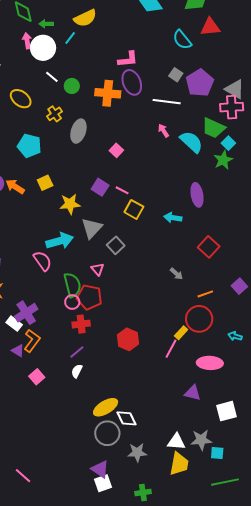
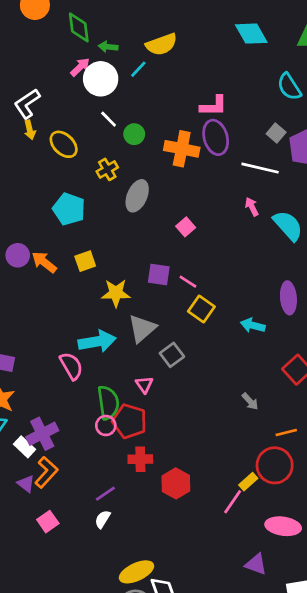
pink arrow: (27, 41) -> (80, 67), turned 49
purple square: (100, 187) -> (159, 274), turned -30
red cross: (81, 324) -> (140, 459), moved

